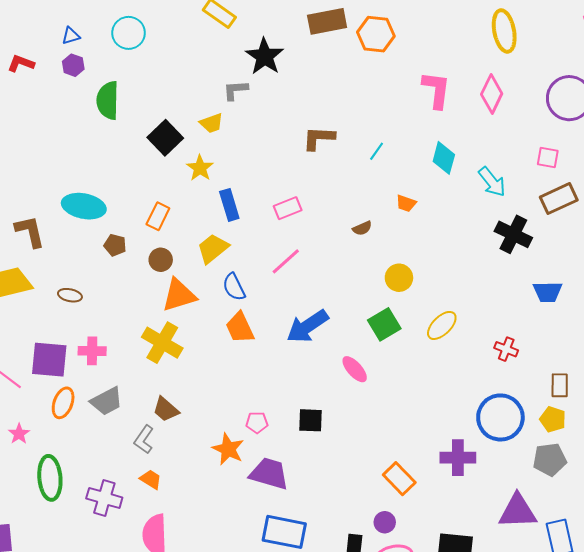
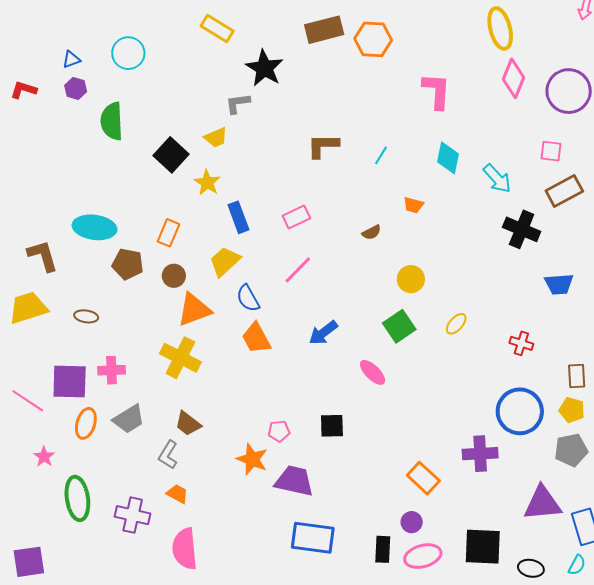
pink diamond: (492, 94) -> (513, 78), moved
brown pentagon: (115, 245) -> (128, 264), size x1.4
yellow ellipse: (442, 325) -> (456, 324), size x0.7
blue arrow: (307, 326) -> (323, 333), size x0.7

